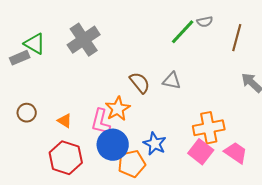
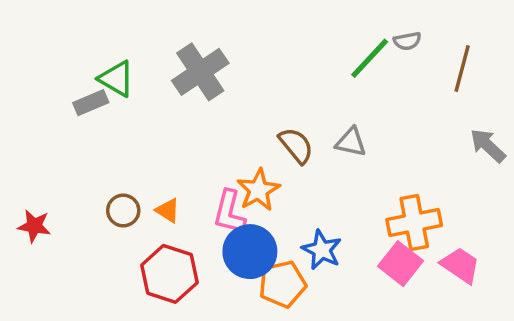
brown circle: (27, 113) -> (123, 211), moved

